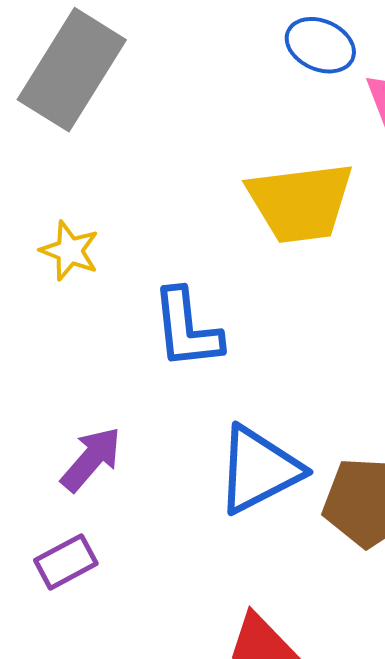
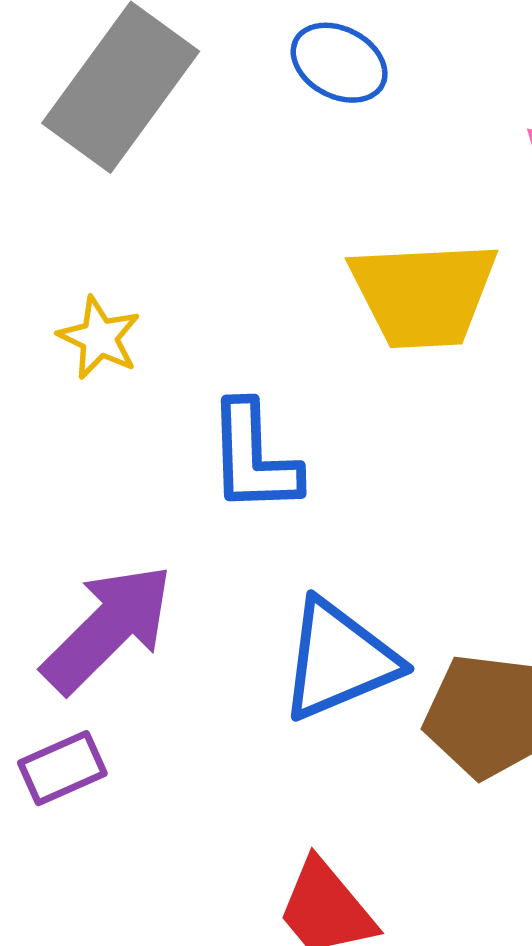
blue ellipse: (320, 45) -> (339, 63), moved
purple arrow: (91, 459) -> (108, 628), size x1.5

